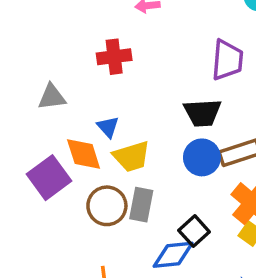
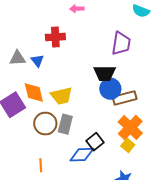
blue triangle: (108, 127) -> (37, 61), moved
blue circle: (202, 157) -> (110, 89), moved

